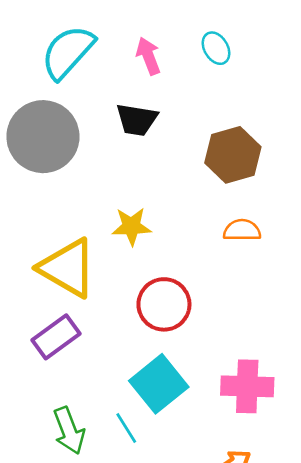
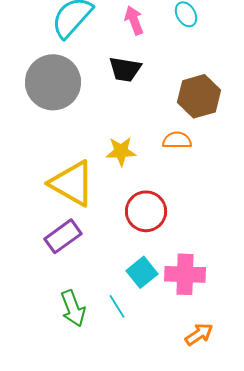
orange semicircle: (242, 230) -> (177, 140), moved
cyan square: (159, 384) -> (142, 272), size x0.7
pink cross: (247, 386) -> (185, 274), moved

